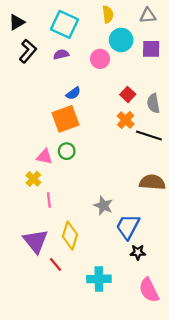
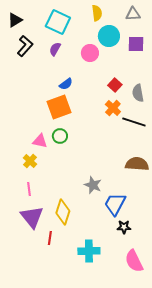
purple semicircle: (61, 54) -> (55, 49), turned -48
pink line: (49, 200) -> (29, 189), moved
red line: (56, 264) -> (50, 238), turned 48

